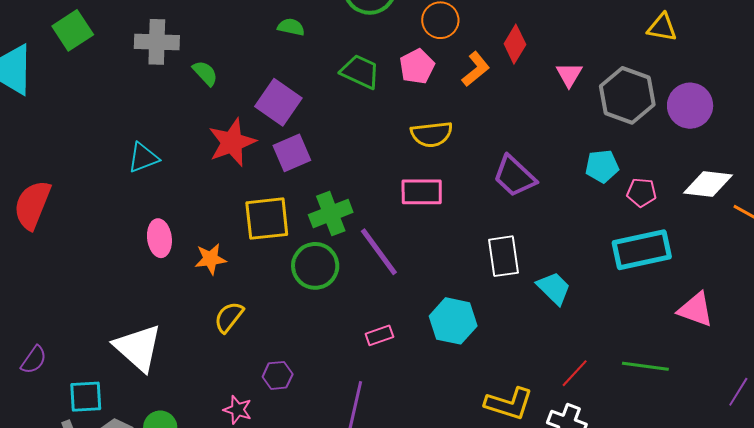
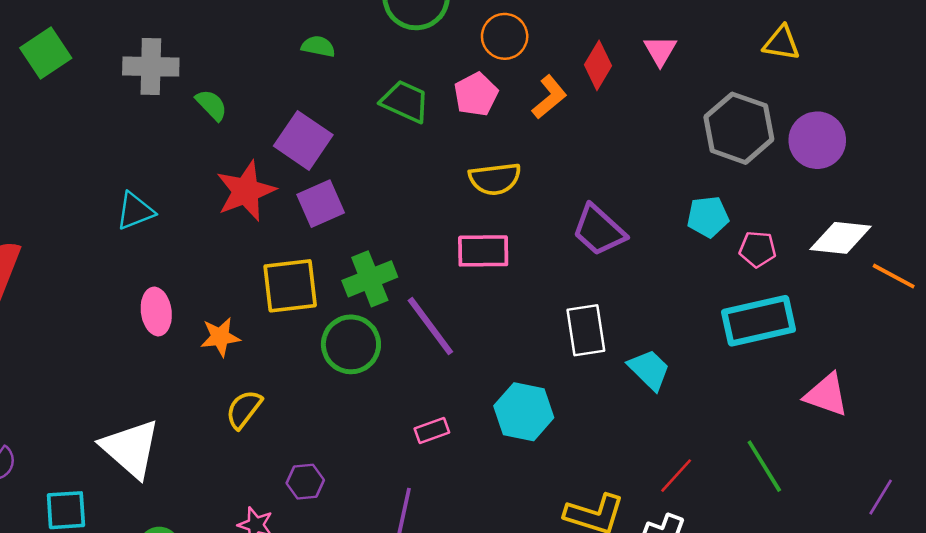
pink triangle: (569, 75) -> (660, 51), moved
green line: (645, 366) -> (764, 466), turned 51

